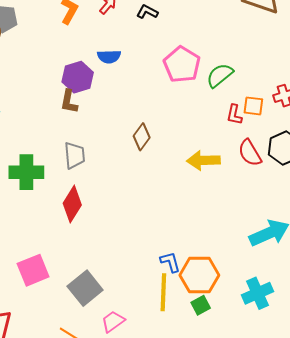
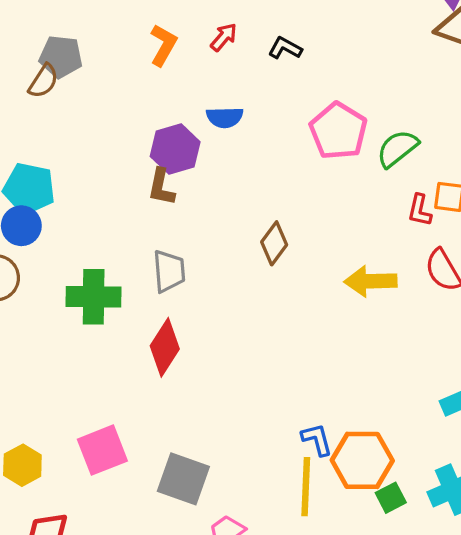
gray square: (85, 288) -> (183, 479), turned -32
green square: (201, 305) -> (391, 498), moved

